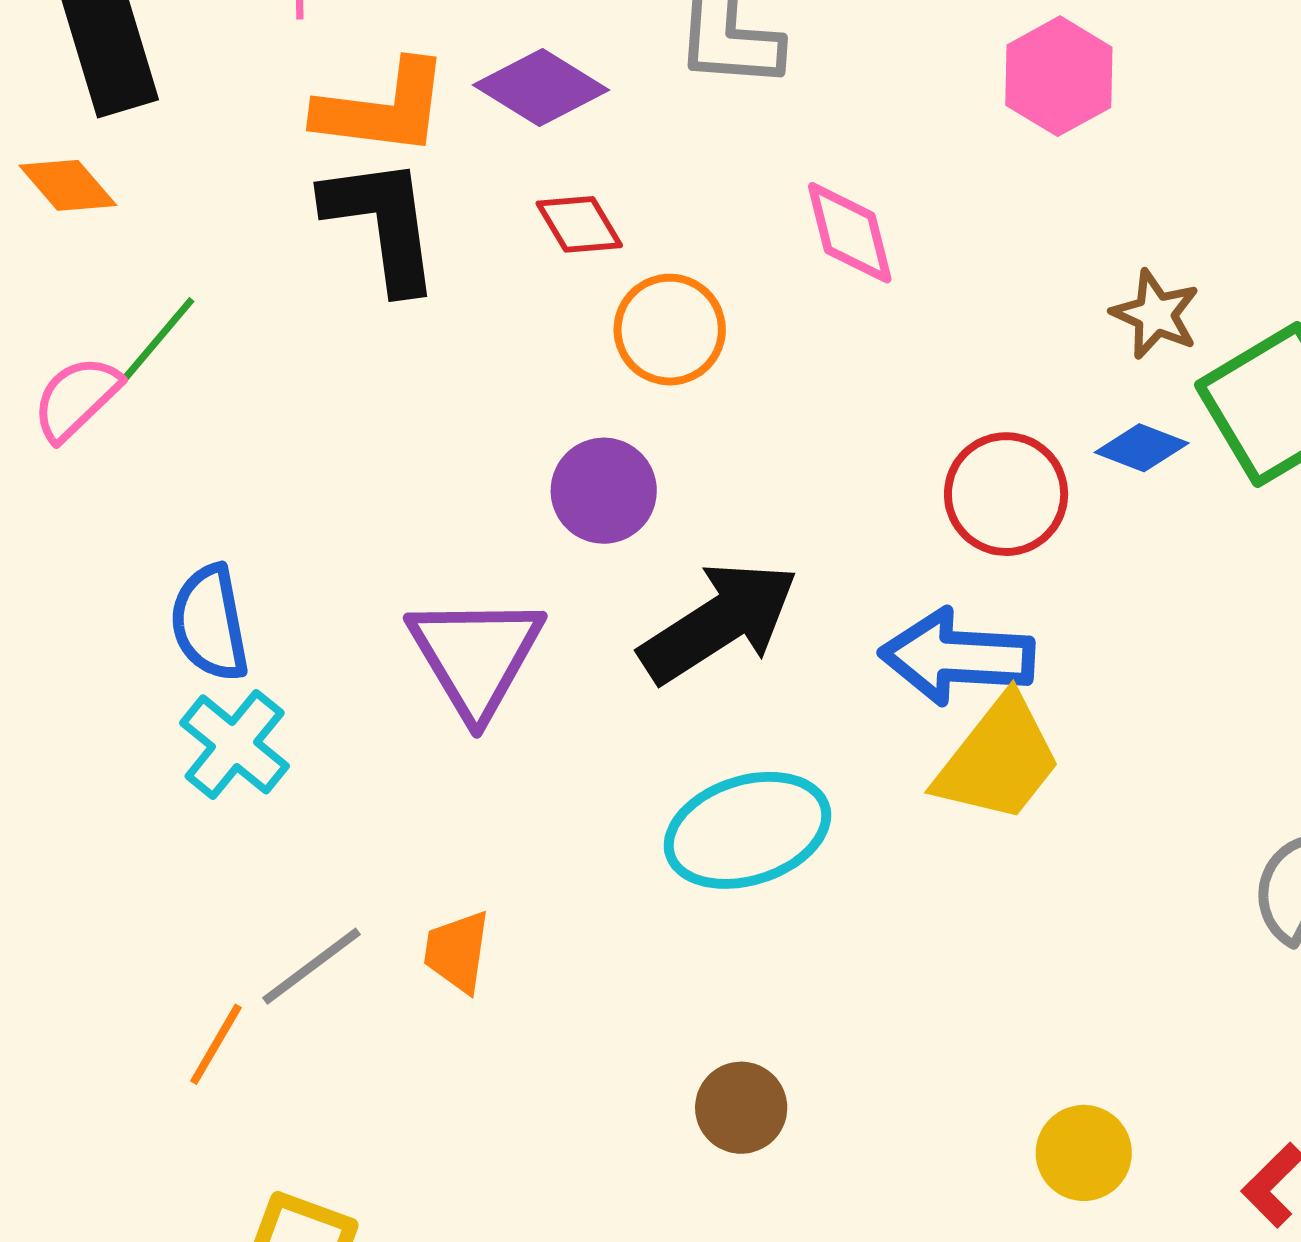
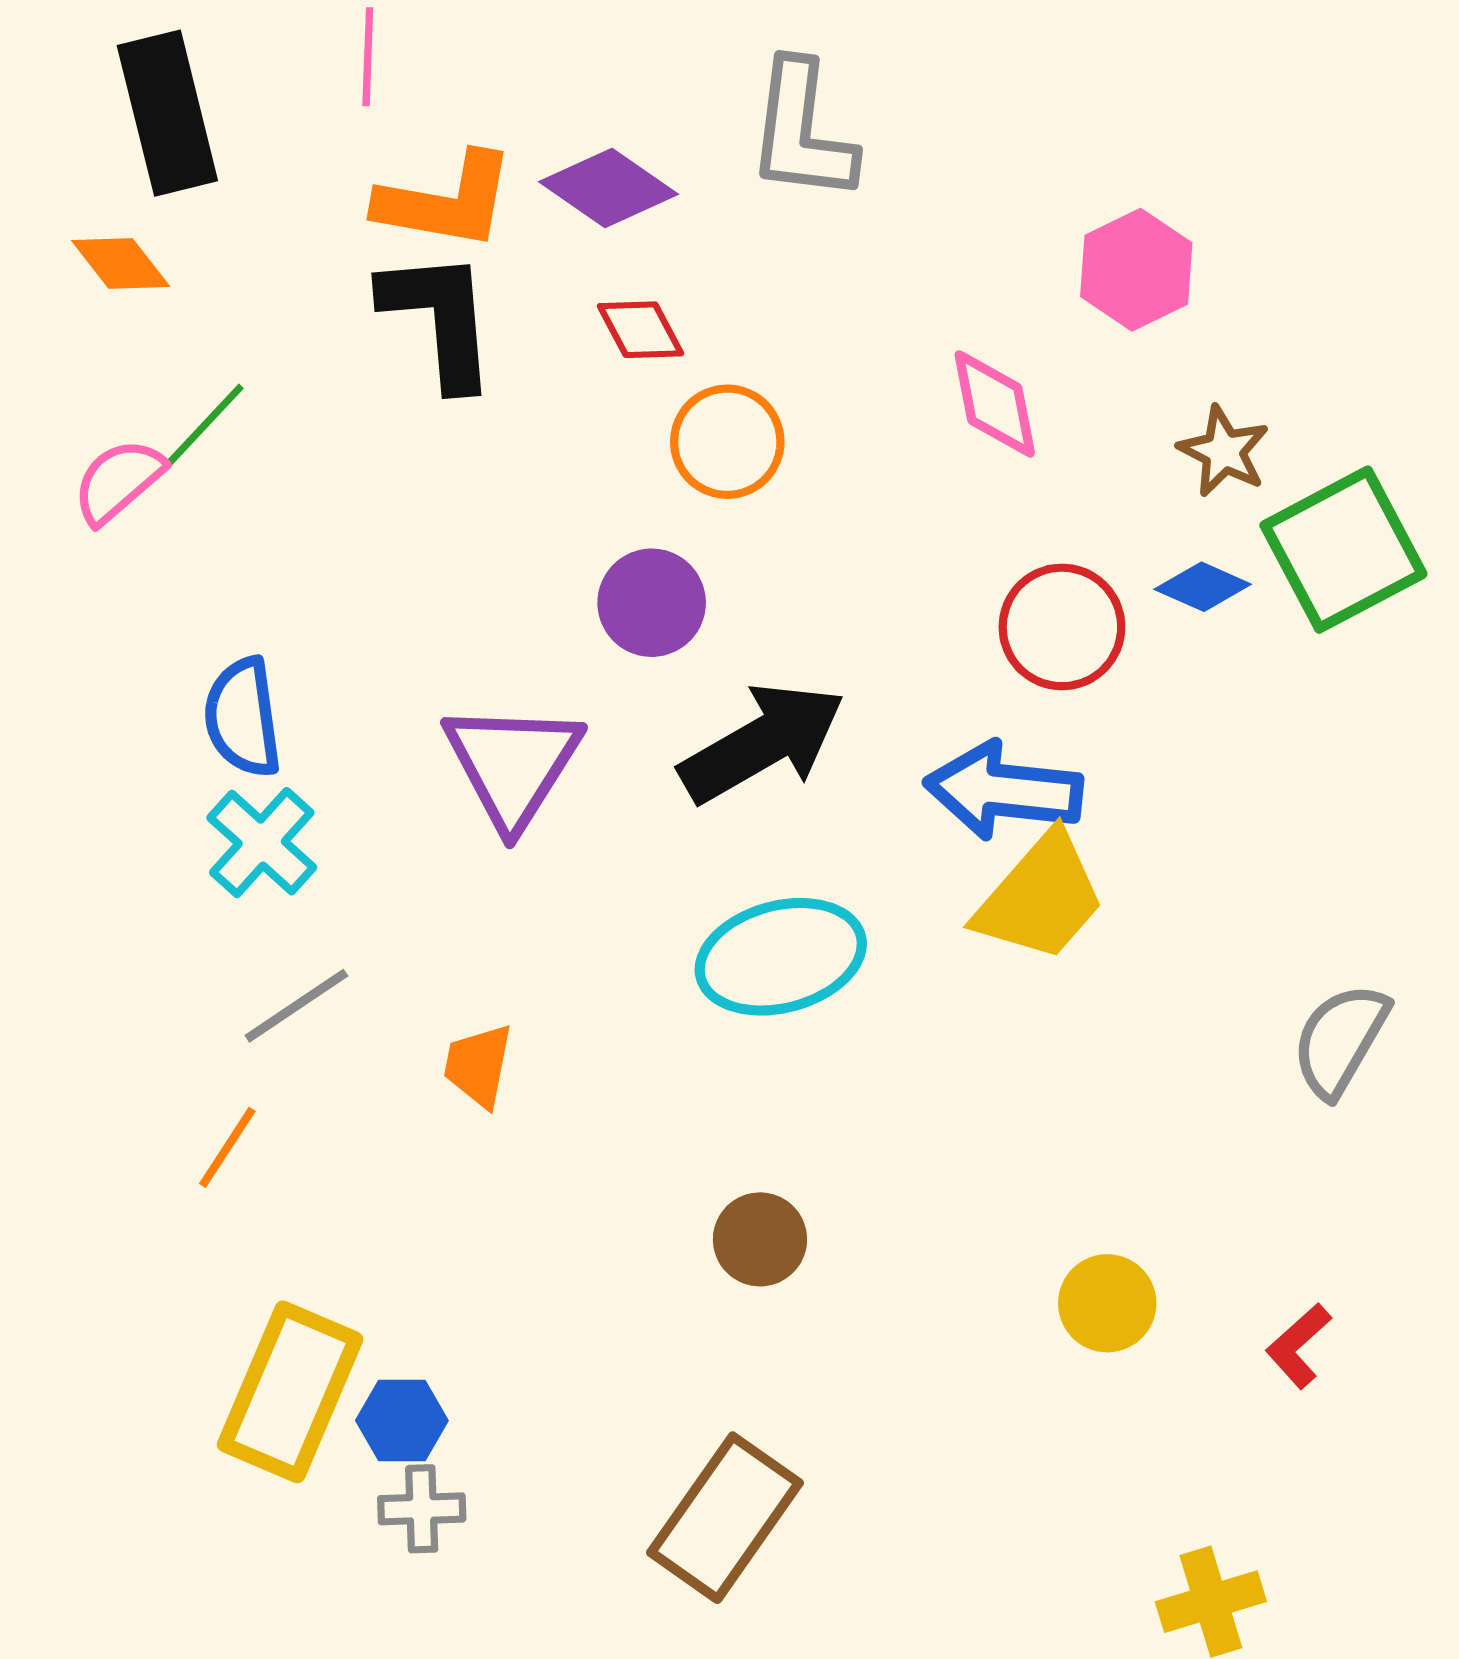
pink hexagon: (1059, 76) -> (1136, 270), moved
pink diamond: (850, 233) -> (995, 404), moved
gray line: (312, 966) -> (296, 1006), moved

